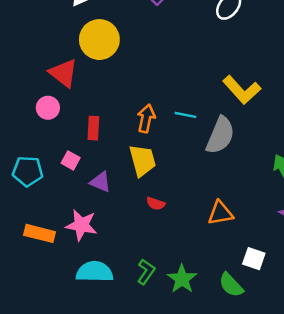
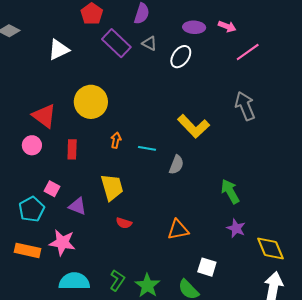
yellow circle: (99, 40) -> (91, 102), moved
orange arrow: (146, 119) -> (116, 140), moved, size x0.7
red rectangle: (93, 128) -> (72, 149), moved
gray semicircle: (220, 135) -> (176, 165), size x0.6
cyan pentagon: (28, 171) -> (31, 209), moved, turned -30

